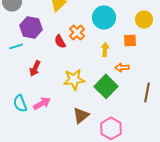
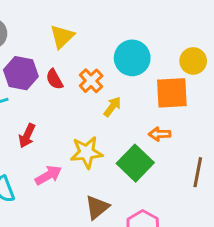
orange square: (130, 40) -> (172, 93), size x1.6
red semicircle: (60, 41) -> (54, 79), moved
yellow arrow: (105, 49) -> (112, 107), moved, turned 32
pink arrow: (42, 103) -> (48, 175), moved

